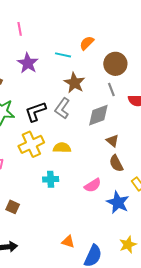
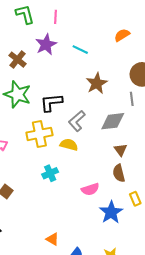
orange semicircle: (87, 43) -> (122, 35), moved
cyan line: (63, 55) -> (80, 50), moved
purple star: (28, 63) -> (46, 44), moved
gray L-shape: (62, 108) -> (77, 121), moved
cyan cross: (51, 179) -> (50, 173), turned -35

